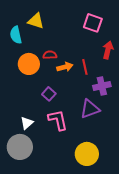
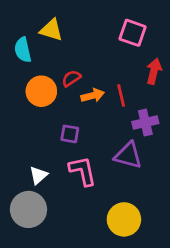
red semicircle: (50, 55) -> (71, 78), turned -32
purple square: (49, 94) -> (70, 134), turned -32
purple triangle: (90, 109) -> (128, 155), turned 35

